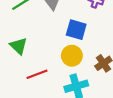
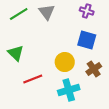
blue square: (76, 30) -> (87, 40), moved

